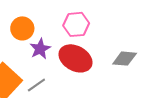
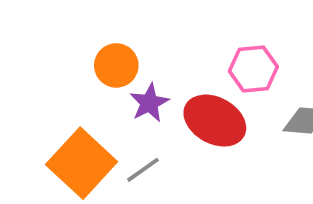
pink hexagon: (76, 24) -> (253, 69), moved

